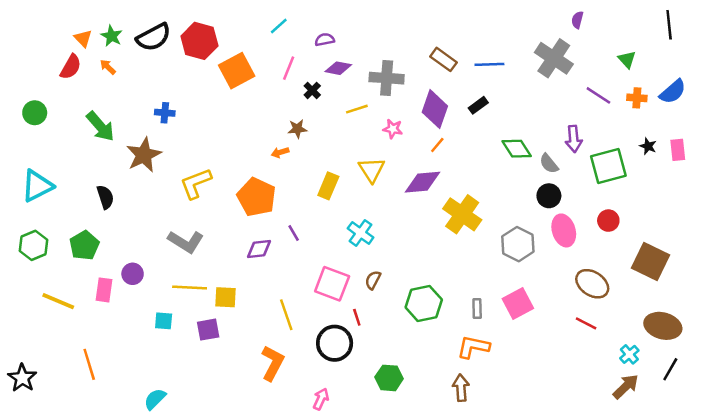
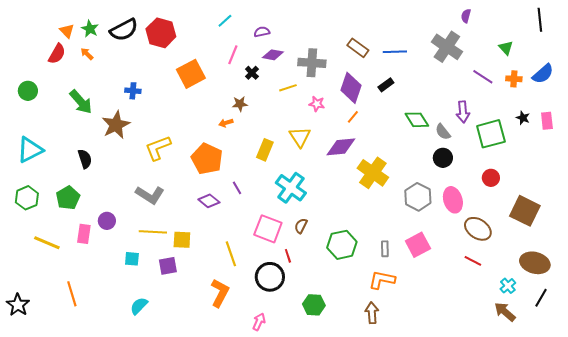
orange square: (237, 71) -> (191, 74), moved
pink ellipse: (564, 230) -> (453, 200), moved
cyan cross: (361, 233) -> (291, 188), size x1.4
purple diamond: (259, 249) -> (209, 201), turned 45
brown arrow: (626, 387) -> (505, 312), turned -95
cyan semicircle: (155, 399) -> (139, 306), moved

